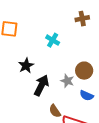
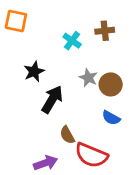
brown cross: (82, 19) -> (105, 31), moved
gray star: (67, 81) -> (88, 78), moved

